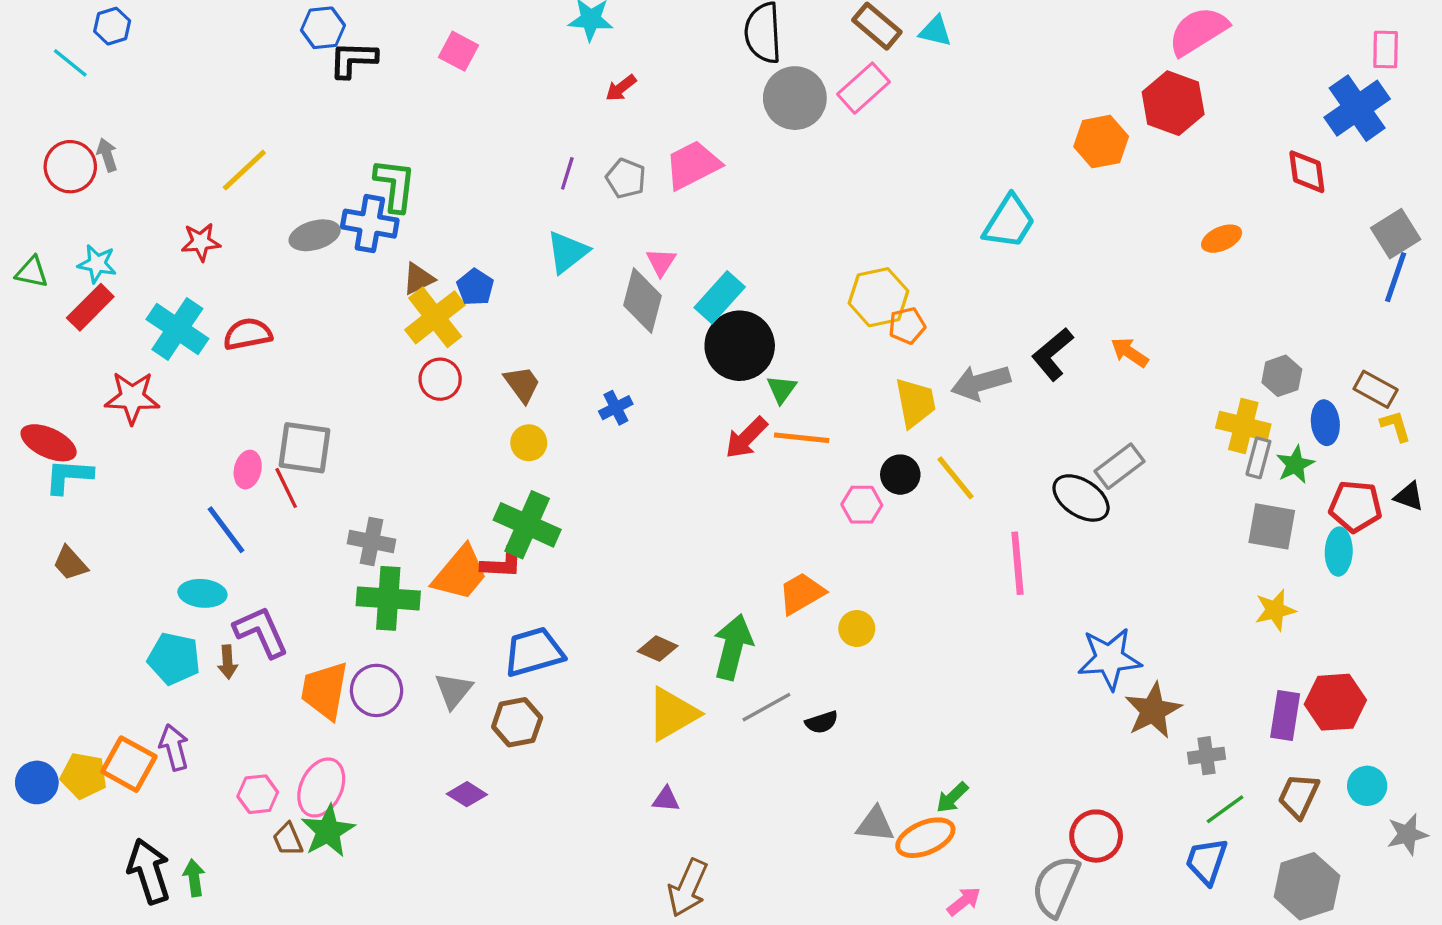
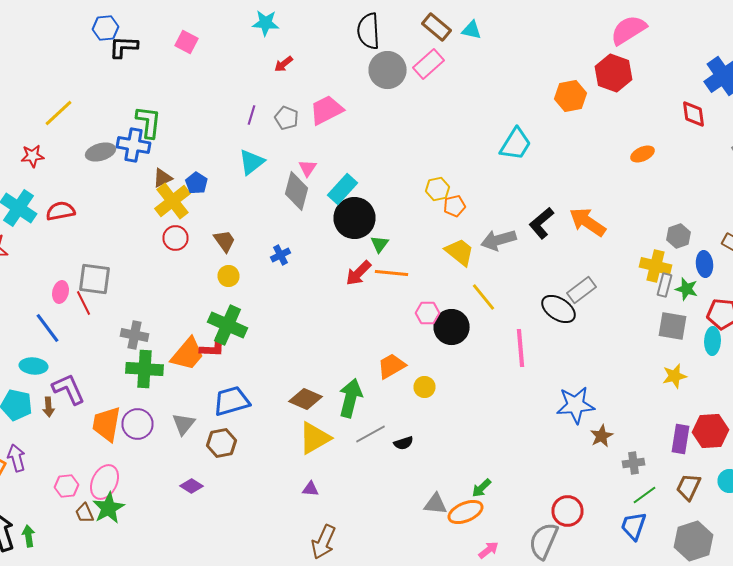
yellow hexagon: (879, 297) -> (438, 189), size x0.7
orange arrow: (1130, 352) -> (588, 222), size x1.6
yellow trapezoid: (915, 403) -> (460, 252), turned -40
green star: (1295, 465) -> (686, 289), turned -30
black circle: (900, 475) -> (452, 327), moved, size x1.5
brown diamond: (658, 649) -> (306, 399), size x1.4
brown star: (1153, 711) -> (602, 436), size x0.7

